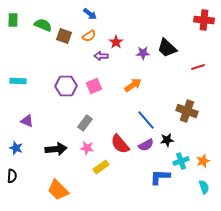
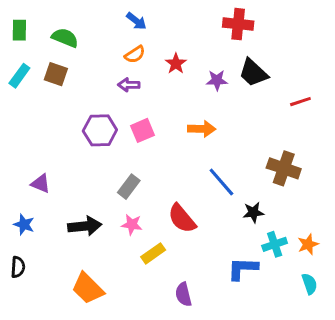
red cross: (204, 20) -> (238, 24), moved
brown square: (64, 36) -> (56, 74), moved
purple arrow: (101, 56) -> (129, 85), moved
cyan rectangle: (18, 81) -> (19, 76), moved, turned -56
orange arrow: (133, 85) -> (202, 129), turned 36
purple semicircle: (146, 145) -> (183, 294), moved, turned 105

